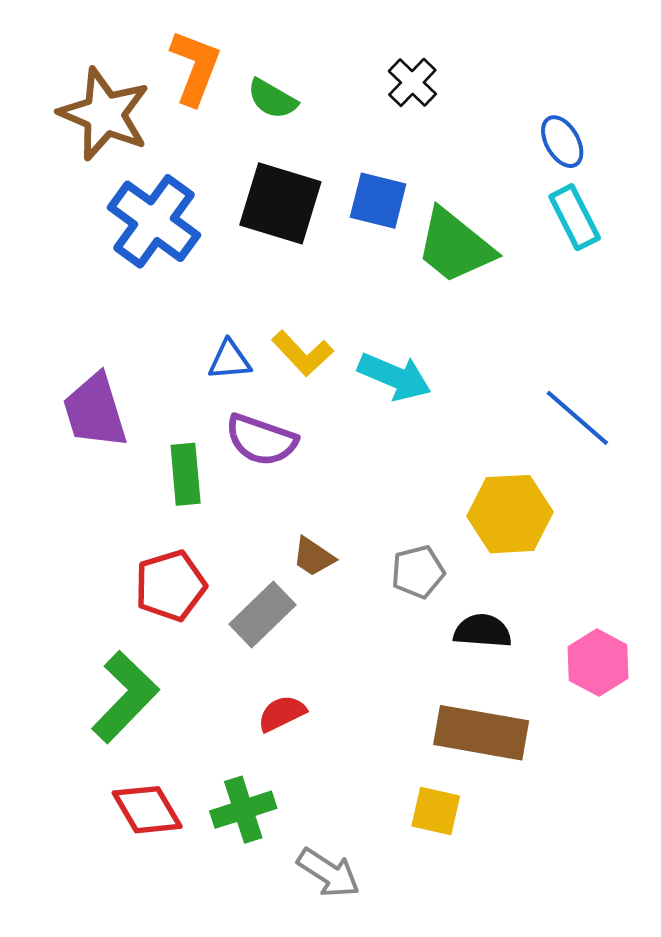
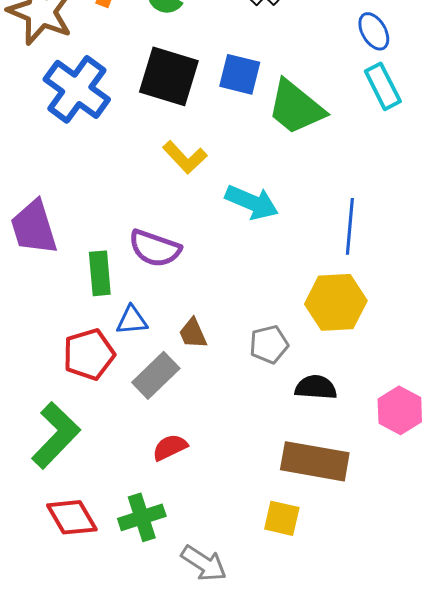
yellow L-shape: (302, 353) -> (185, 157), moved
blue triangle: (230, 360) -> (132, 320), moved
blue line: (577, 418) -> (350, 226), moved, turned 54
brown trapezoid: (313, 557) -> (193, 333), turned 32

